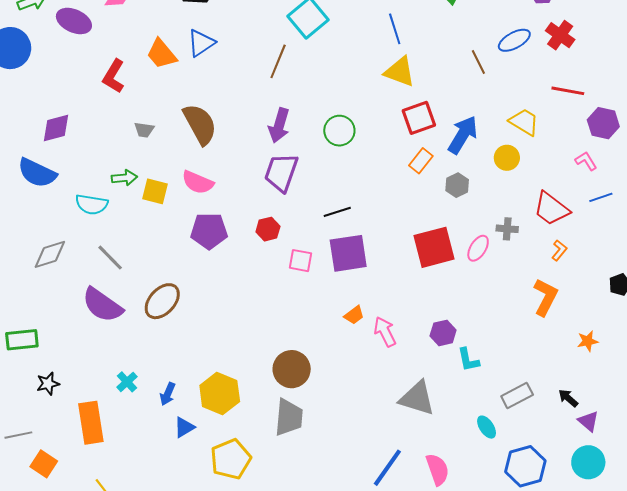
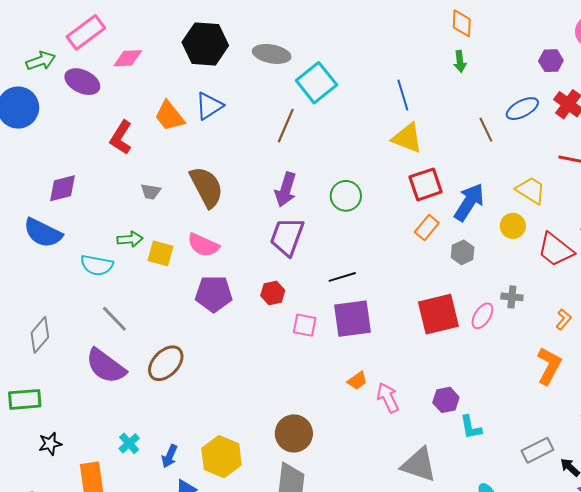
red trapezoid: (551, 209) -> (556, 250), moved
gray diamond: (50, 254) -> (40, 335), moved, turned -33
gray rectangle: (517, 396) -> (537, 450), moved

